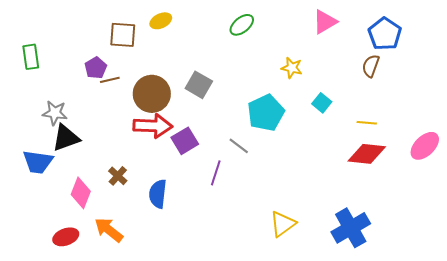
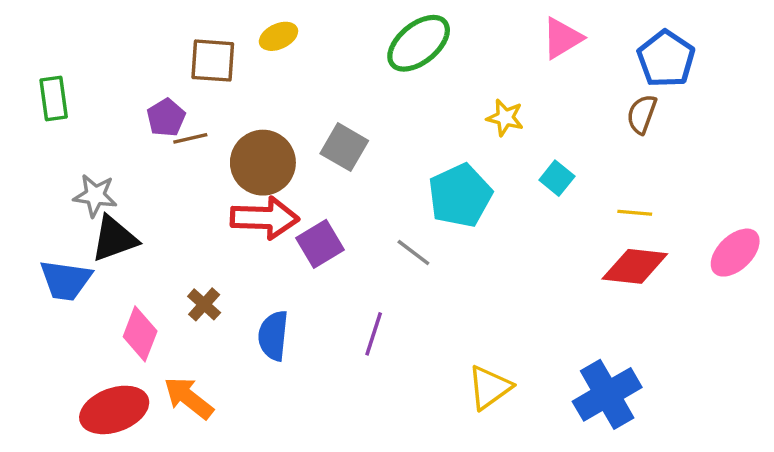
green ellipse: (242, 25) -> (419, 43), size x1.5
purple line: (216, 173) -> (374, 334), moved
red ellipse: (66, 237) -> (114, 410), size x1.5

